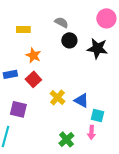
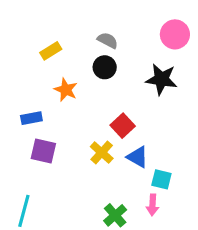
yellow rectangle: (23, 29) -> (51, 51), turned -32
black circle: (69, 40) -> (105, 67), moved
red square: (33, 79) -> (123, 126), moved
purple square: (18, 109) -> (43, 151), moved

